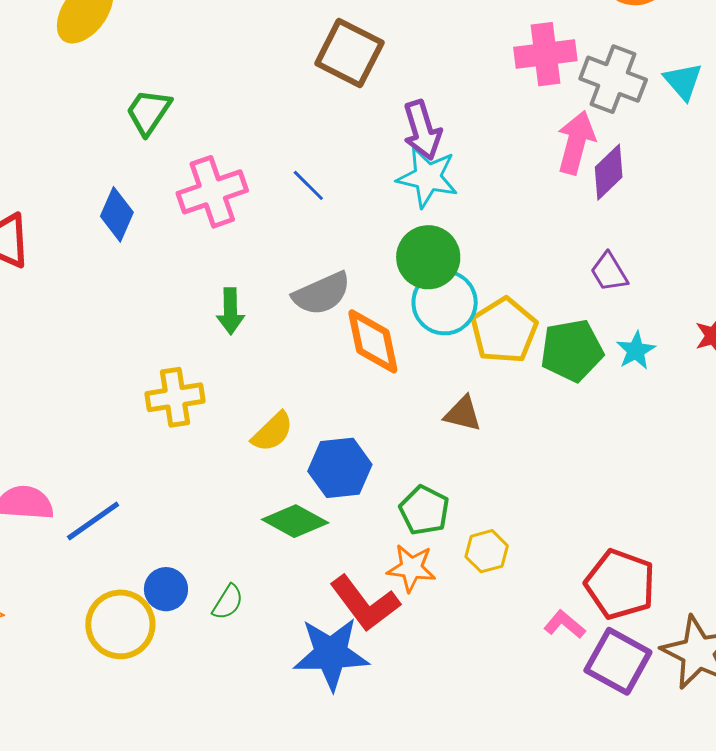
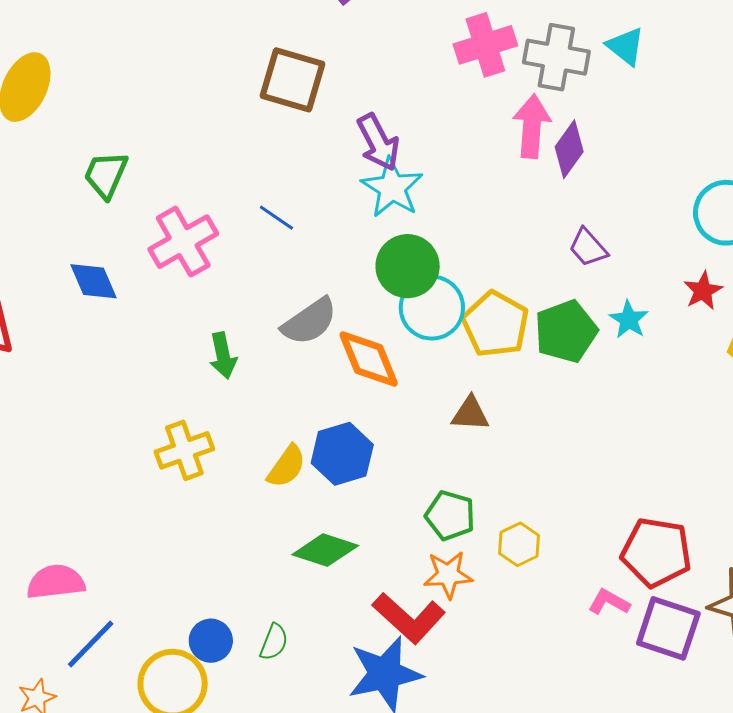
cyan star: (427, 177) -> (392, 188), turned 30
blue diamond: (117, 214) -> (94, 281), turned -36
blue hexagon: (340, 468) -> (342, 454), moved
blue line: (93, 521) -> (91, 644), moved

